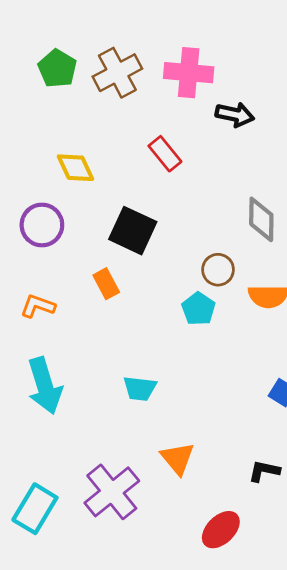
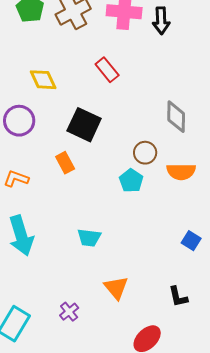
black arrow: (235, 115) -> (161, 21), moved, turned 76
black L-shape: (264, 471) -> (178, 297), turned -115
purple cross: (112, 492) -> (69, 312), size x0.5

